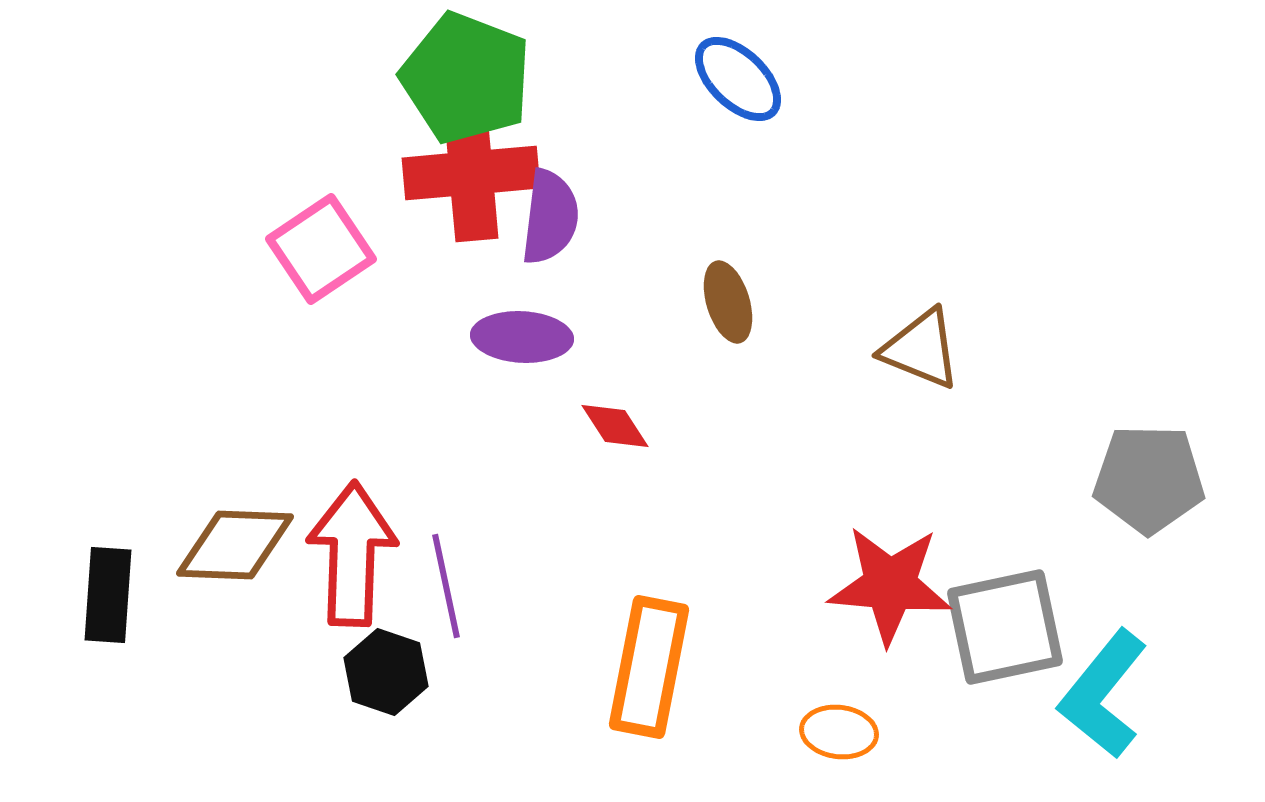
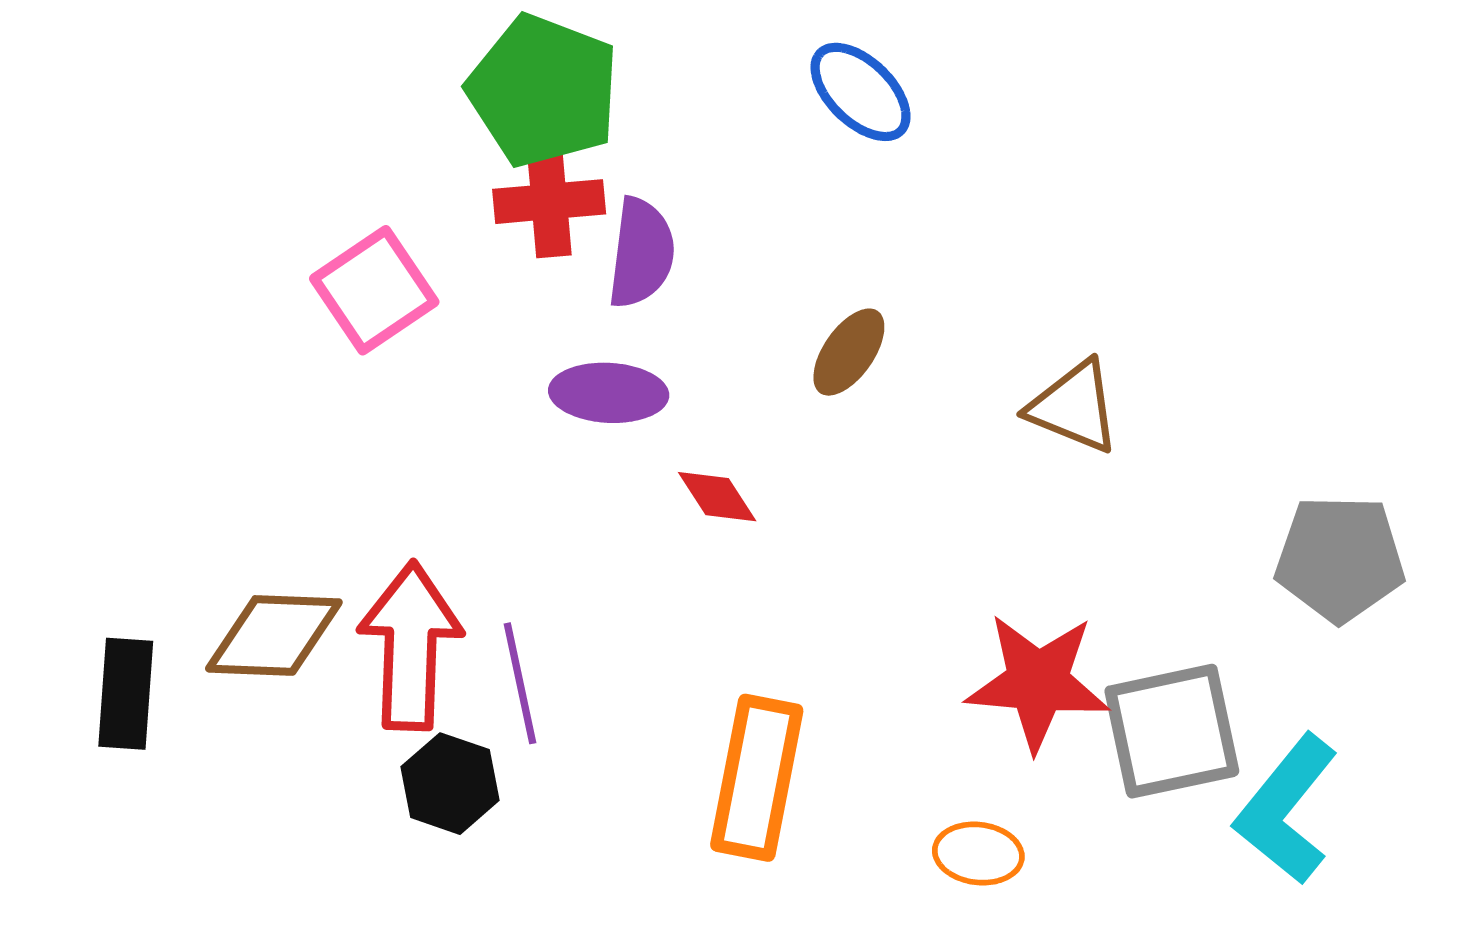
red cross: (471, 173) -> (549, 202), size x0.7
brown ellipse: (728, 302) -> (849, 352), turned 52

